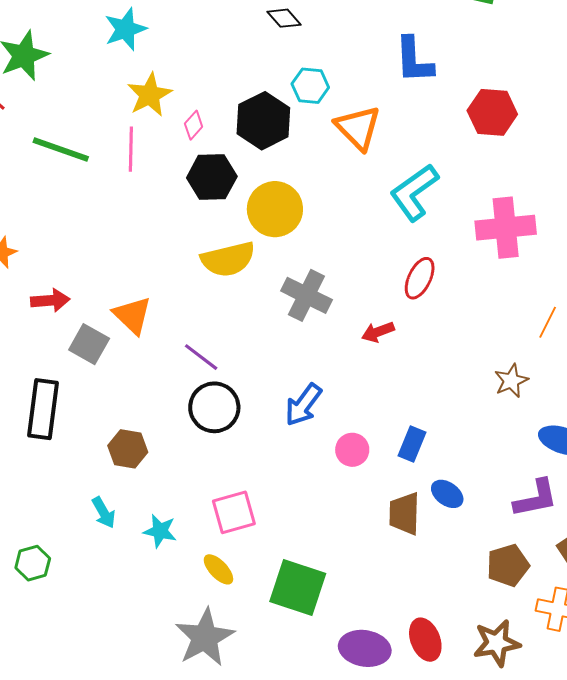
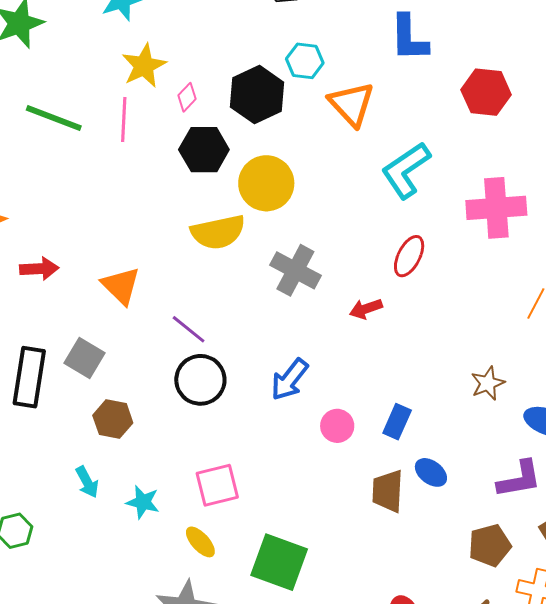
gray square: (89, 344) -> (85, 358), moved
brown star: (511, 381) -> (488, 383), moved

